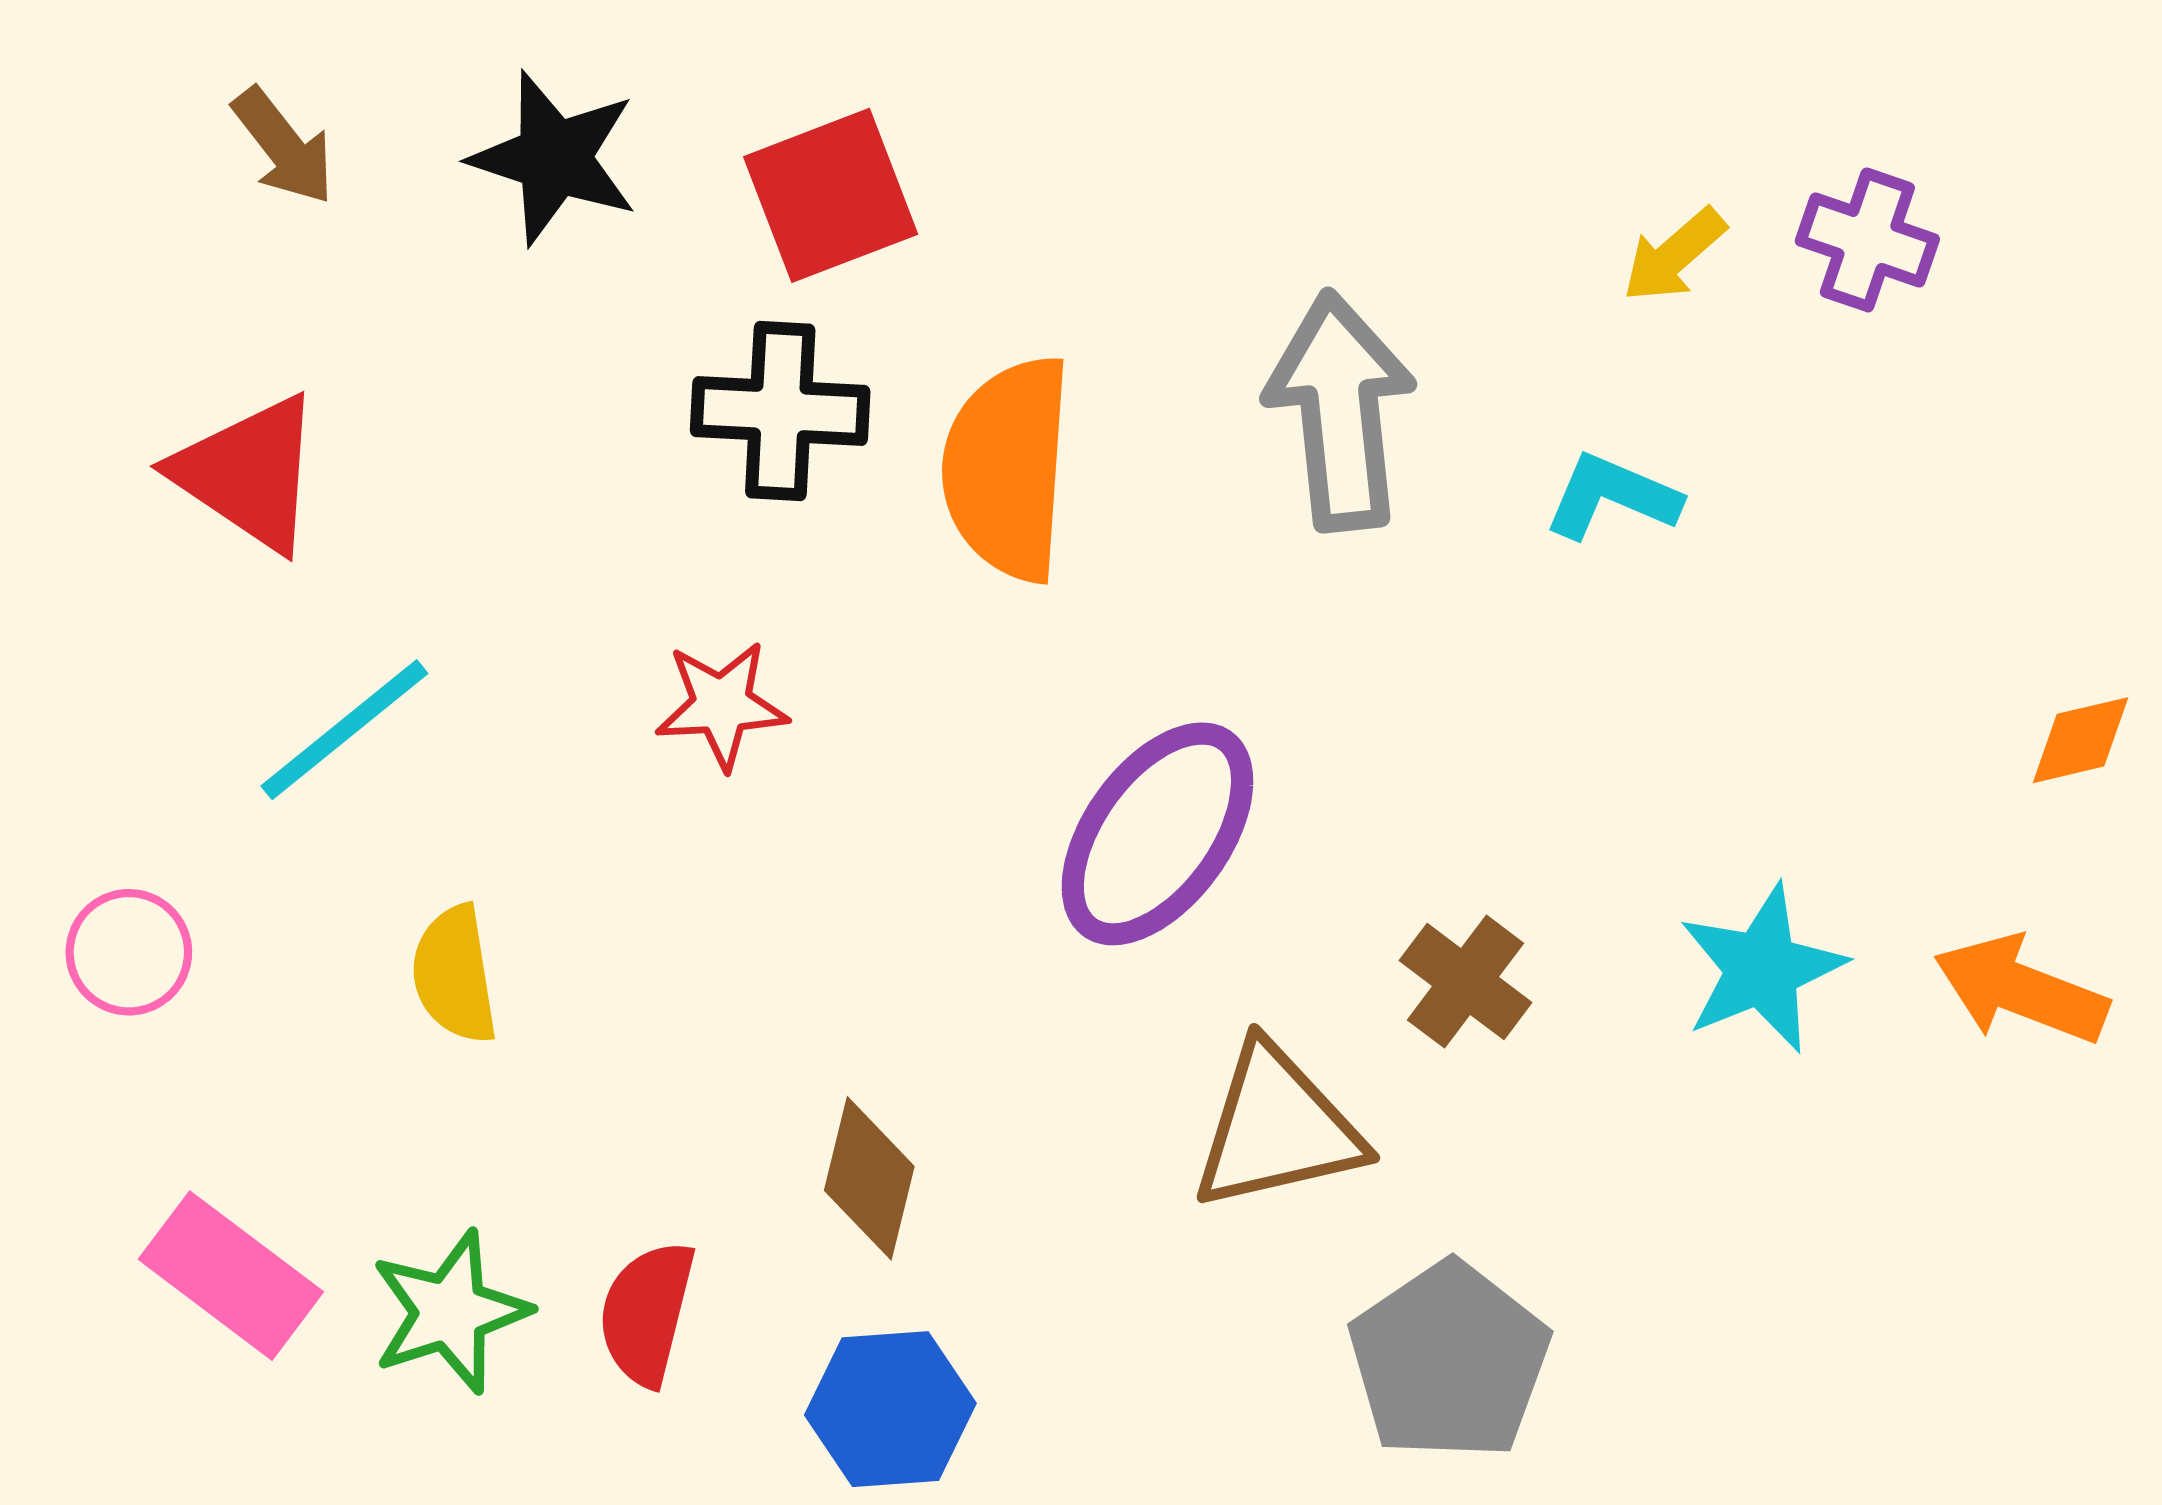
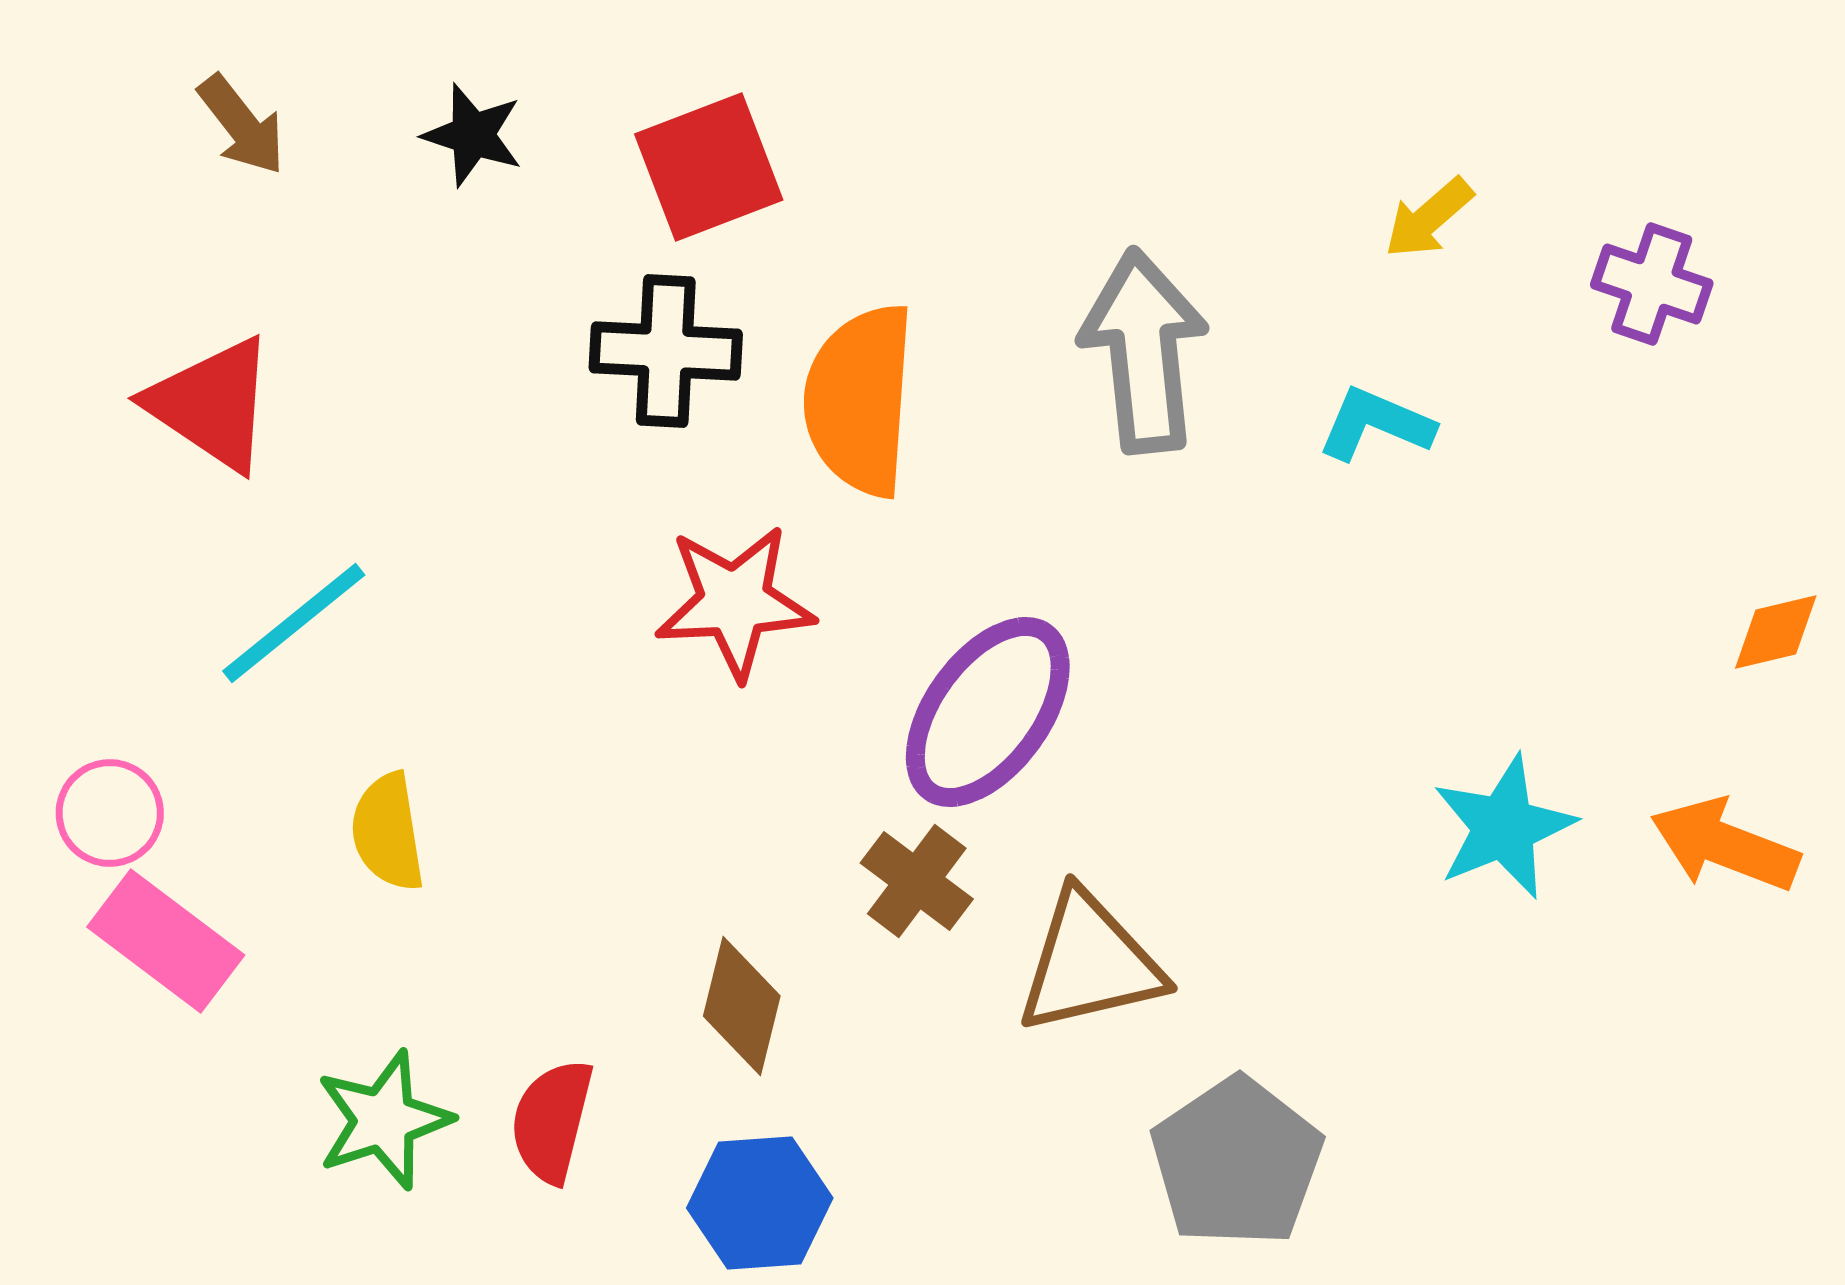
black star: (554, 158) -> (473, 135), size x0.7
purple cross: (1867, 240) -> (1652, 284), moved
red star: (722, 705) -> (735, 602), moved, size x1.4
brown cross: (1466, 982) -> (917, 881), moved
pink rectangle: (231, 1276) -> (166, 941), moved

